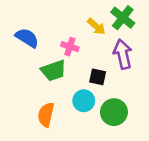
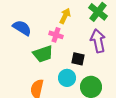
yellow arrow: (96, 26) -> (65, 16), moved, turned -105

